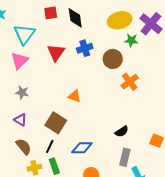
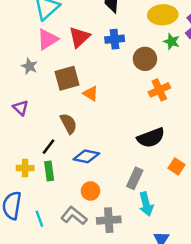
pink triangle: (20, 61) -> (47, 39), moved
gray star: (22, 92) -> (29, 66), moved
brown square: (56, 123) -> (67, 78), moved, turned 30
black semicircle: (122, 131) -> (151, 138), moved, size x1.6
brown semicircle: (24, 147) -> (69, 124), moved

